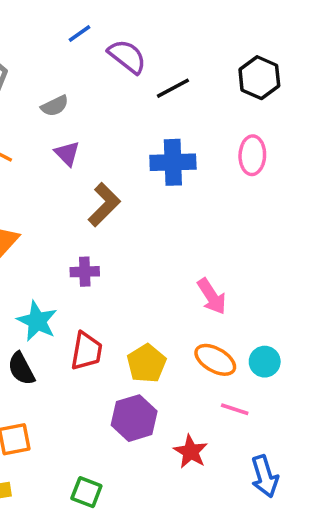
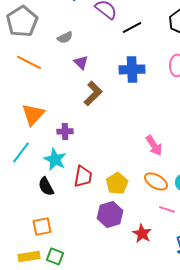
purple triangle: (67, 153) -> (81, 62), moved
purple cross: (85, 272) -> (65, 131), moved
green square: (86, 492) -> (55, 256), moved

